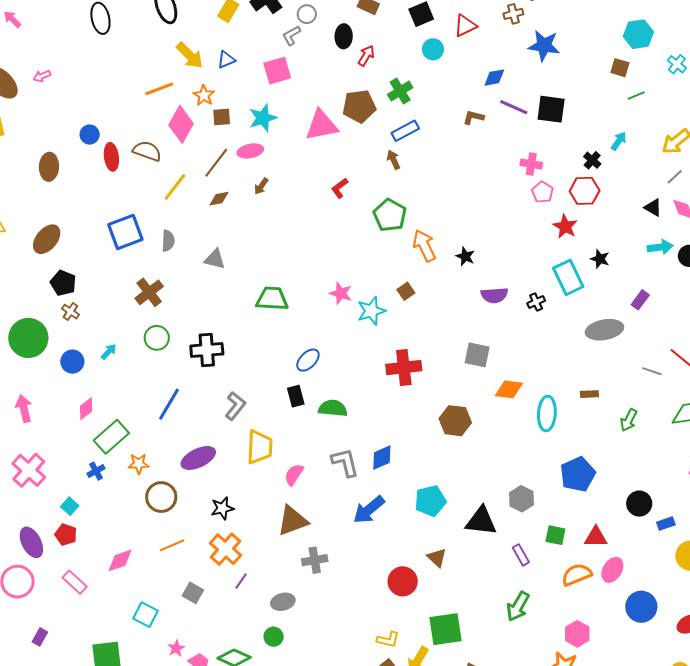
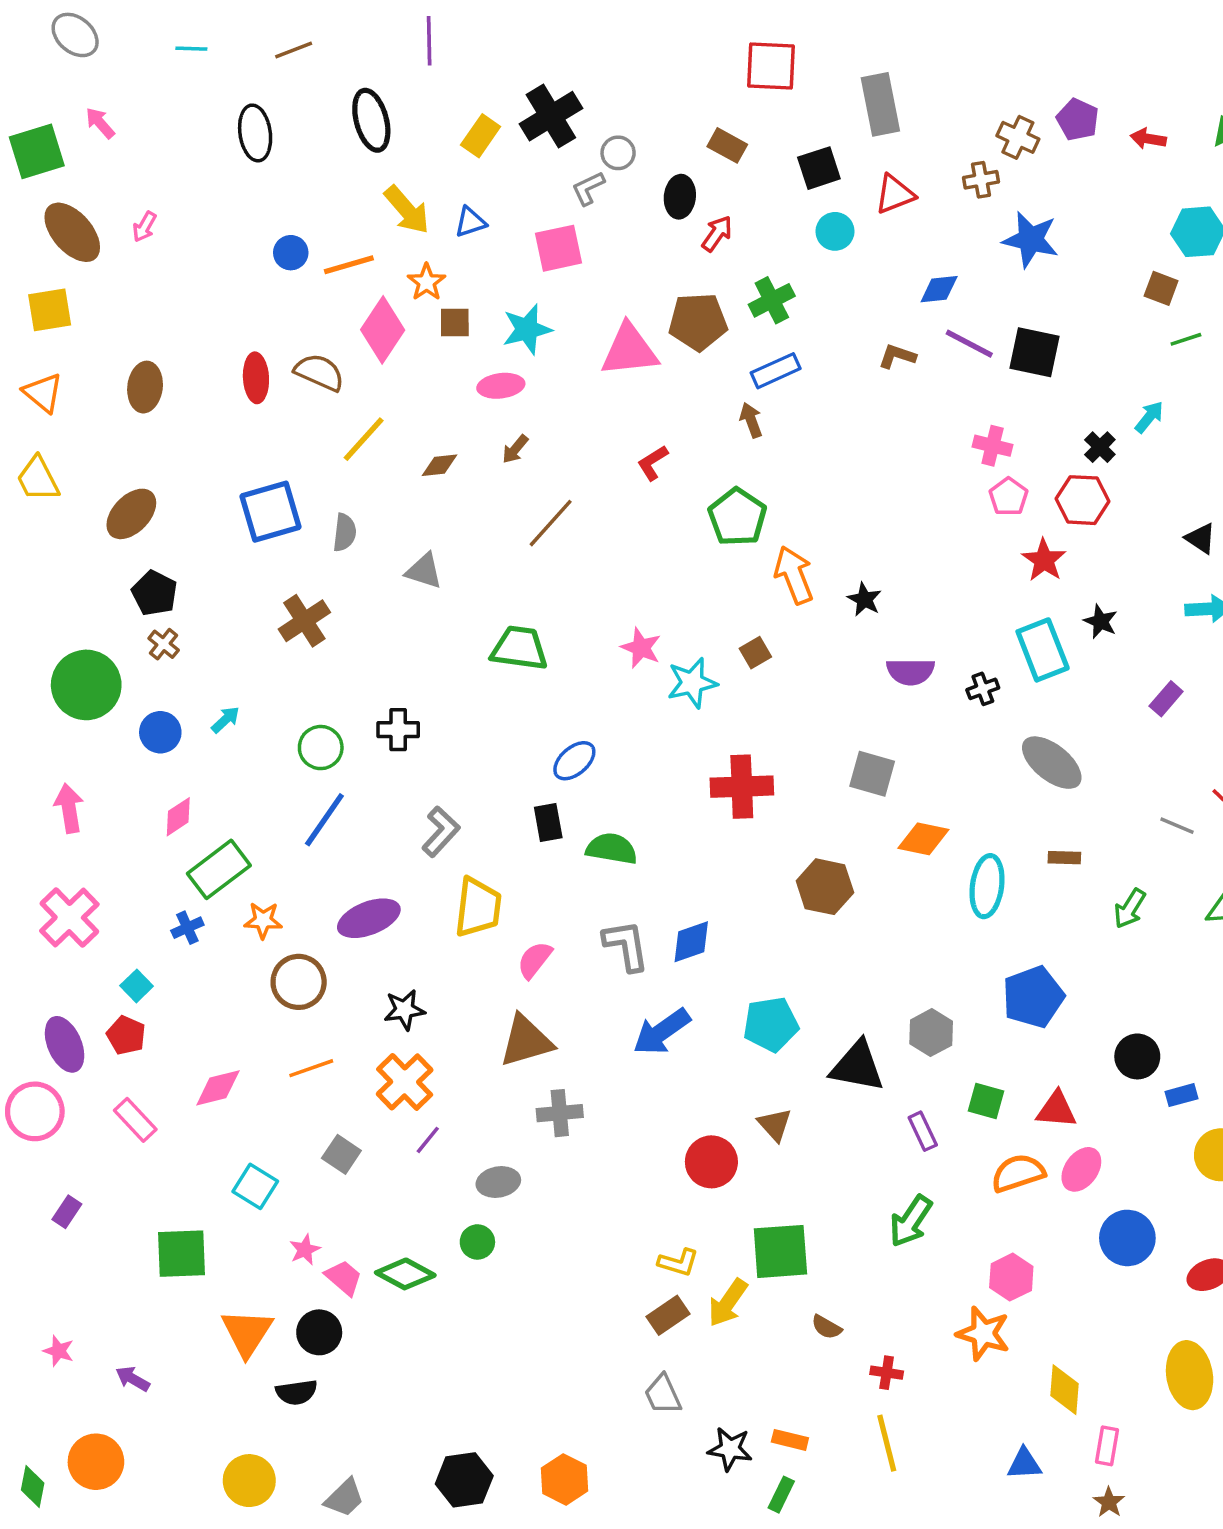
pink arrow: (42, 76) -> (144, 227), turned -42
blue circle: (90, 135) -> (291, 253), moved
brown line: (216, 163) -> (551, 523), moved
gray ellipse: (604, 330) -> (1052, 763), moved, turned 45
green circle: (157, 338) -> (321, 748), moved
black cross: (207, 350) -> (398, 730), size x0.7

